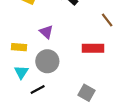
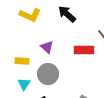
red rectangle: (93, 48) -> (84, 50), moved

